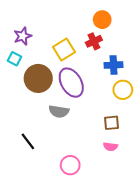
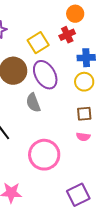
yellow circle: (123, 90) -> (84, 82), moved
gray semicircle: (59, 111) -> (33, 103), turned 60
pink circle: (70, 165) -> (44, 155), size x1.6

